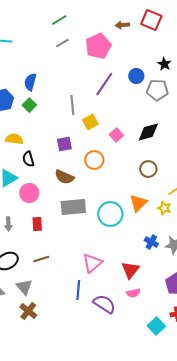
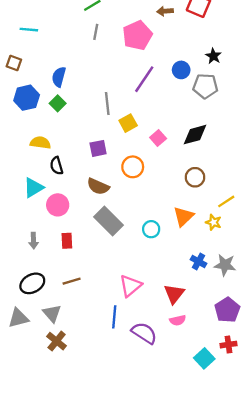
gray line: (62, 43) -> (96, 32), turned -48
gray rectangle: (73, 207) -> (108, 221), turned 50
cyan circle: (110, 214) -> (151, 229), size x0.6

